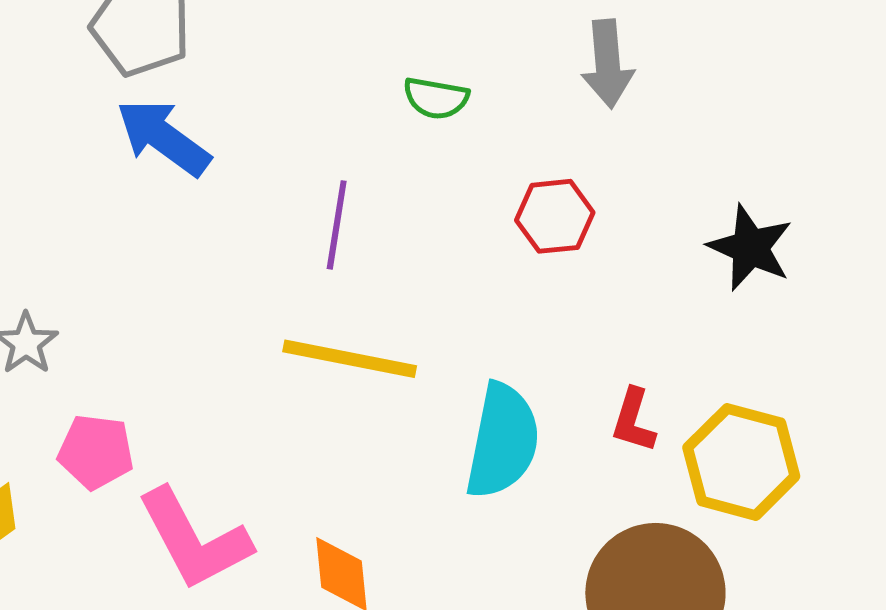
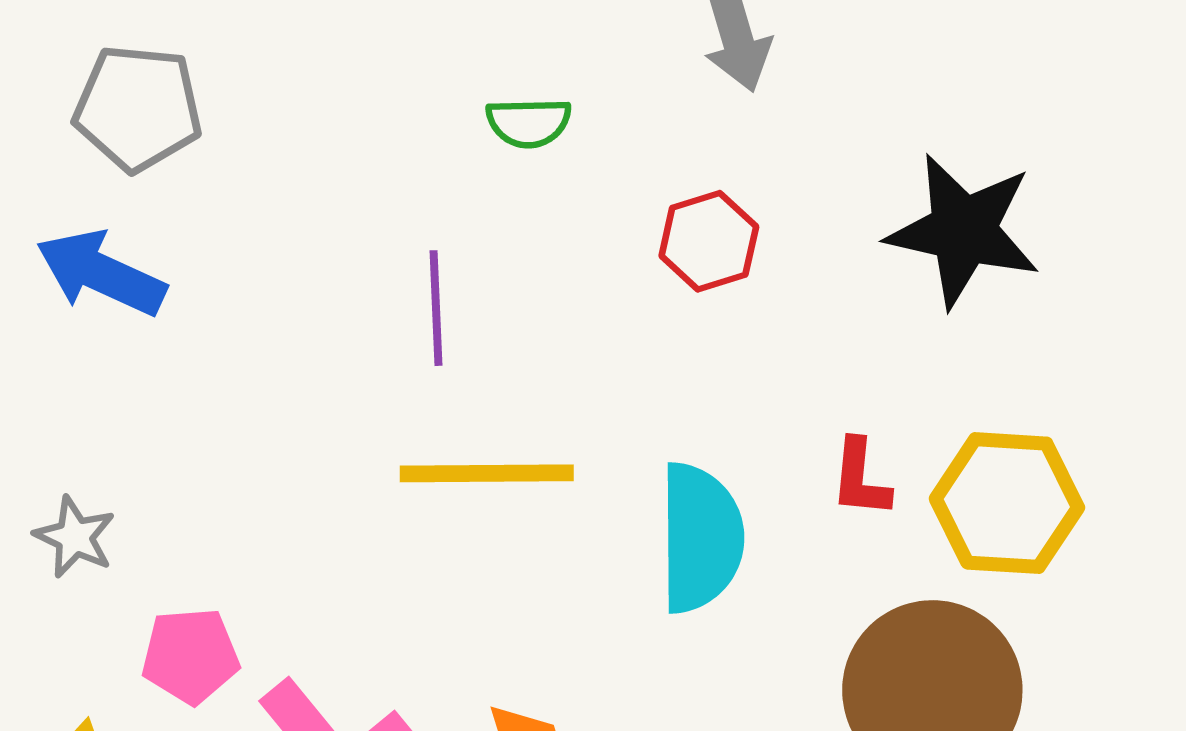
blue arrow: (163, 137) -> (101, 273), moved
black star: (750, 248) -> (963, 231), size x1.4

